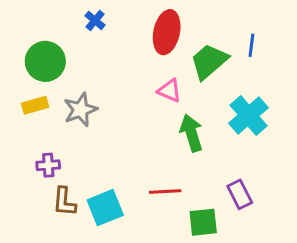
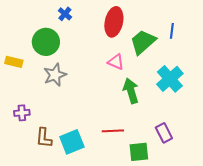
green circle: (45, 61) -> (46, 42), moved
yellow rectangle: (35, 105) -> (14, 62), moved, turned 30
purple cross: (48, 165) -> (22, 113), moved

